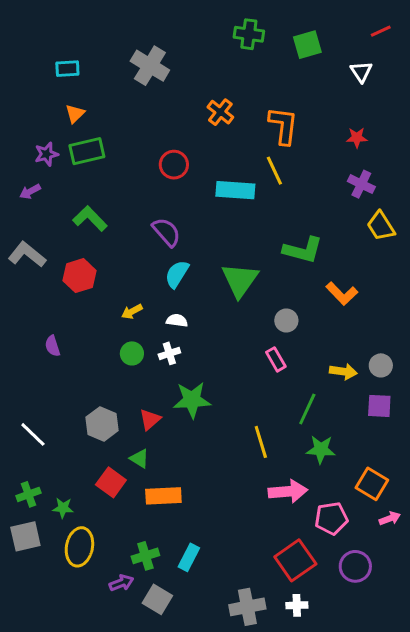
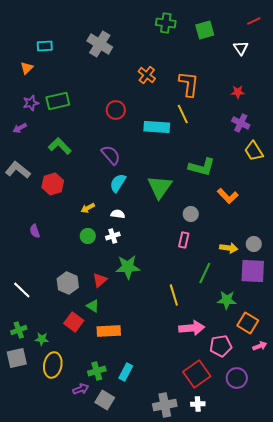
orange triangle: (75, 114) -> (27, 68), moved
pink rectangle: (276, 359) -> (184, 240), turned 42
purple square: (379, 406) -> (253, 271), size x1.5
green star: (321, 449) -> (227, 300), moved

